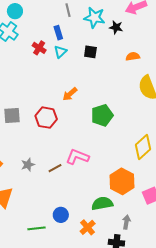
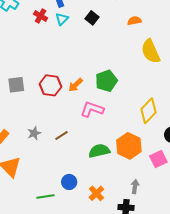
black square: (90, 52) -> (92, 18), turned 32
orange arrow: (70, 94) -> (76, 85), moved
pink L-shape: (77, 157) -> (92, 109), moved
green semicircle: (102, 203) -> (99, 151), moved

